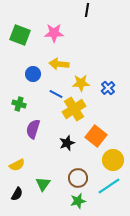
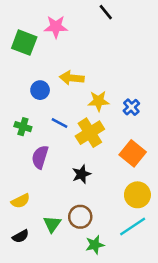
black line: (87, 10) -> (106, 12), turned -48
pink star: (54, 33) -> (56, 27), moved
blue line: (56, 94) -> (60, 123), moved
orange square: (96, 136) -> (133, 153), moved
brown circle: (78, 178) -> (80, 217), moved
black semicircle: (17, 194) -> (21, 236), turned 32

